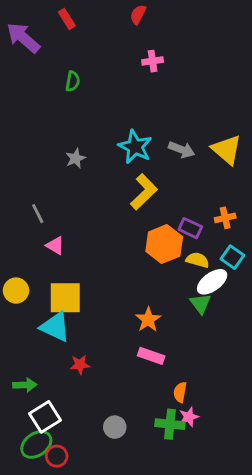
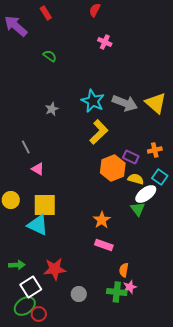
pink cross: (153, 61) -> (105, 42), turned 32
green semicircle: (73, 81) -> (50, 56), turned -64
gray arrow: (182, 150) -> (125, 103), size x1.4
red star: (80, 365) -> (55, 269), moved, size x1.6

